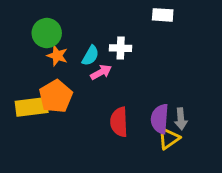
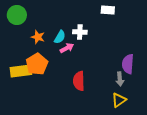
green circle: (47, 33) -> (17, 15), moved
purple semicircle: (160, 119) -> (128, 64), moved
yellow triangle: (169, 138) -> (119, 100), moved

